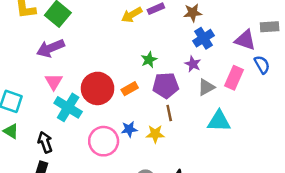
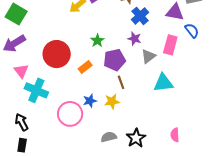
red circle: (98, 88) -> (57, 54), moved

